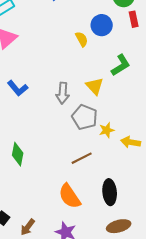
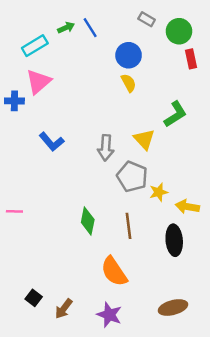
blue circle: (102, 25) -> (129, 55), moved
green diamond: (18, 154) -> (88, 221), moved
brown line: (82, 158) -> (129, 226), turned -70
black ellipse: (110, 192) -> (174, 240), moved

